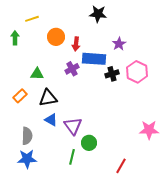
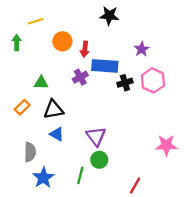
purple star: (119, 44) -> (142, 49), moved
purple triangle: (73, 126) -> (96, 136), moved
blue star: (27, 159) -> (43, 178), moved, turned -30

